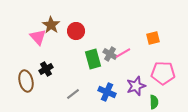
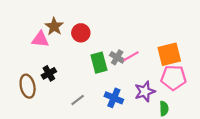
pink triangle: (38, 37) -> (40, 39), turned -42
orange square: (153, 38) -> (169, 54), moved, size x1.6

